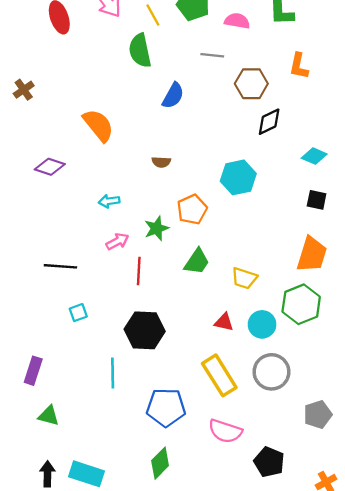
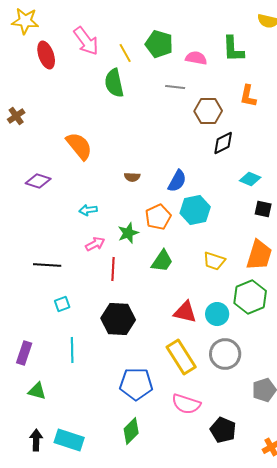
blue semicircle: (173, 96) -> (177, 181), moved
cyan diamond: (314, 156) -> (250, 179), moved
cyan hexagon: (238, 177) -> (195, 210), moved
yellow trapezoid: (244, 278) -> (214, 261), moved
red triangle: (224, 322) -> (185, 312), size x1.4
cyan line: (113, 373) -> (72, 350), moved

